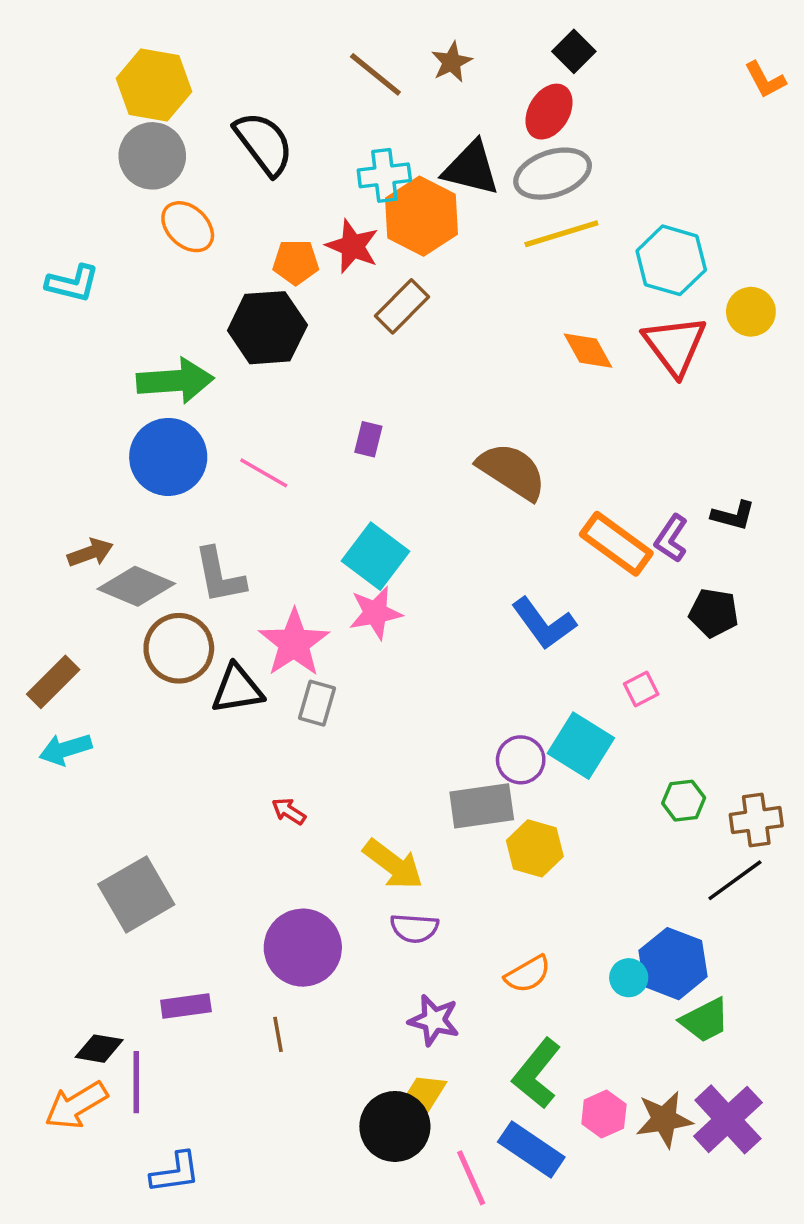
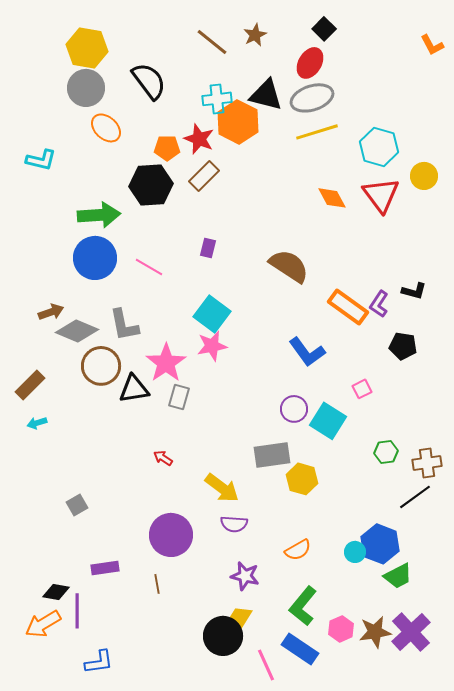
brown rectangle: (402, 306) -> (204, 176), moved
cyan arrow: (65, 749) -> (37, 423), size x0.7
purple circle: (521, 760) -> (294, 409), moved
gray square: (136, 894) -> (77, 505), size x0.5

